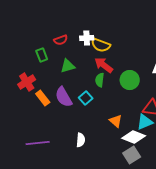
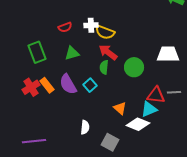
green rectangle: (42, 55) -> (37, 52), moved, size x1.5
red cross: (27, 82) -> (31, 87), moved
purple line: (38, 143) -> (34, 141), moved
gray square: (132, 155) -> (110, 142), moved, turned -30

